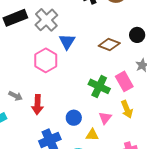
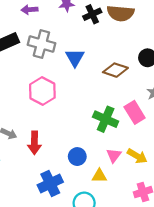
gray cross: (46, 20) -> (41, 44), turned -30
blue triangle: (67, 42) -> (75, 58), moved
yellow arrow: (127, 109) -> (137, 156), moved, turned -36

